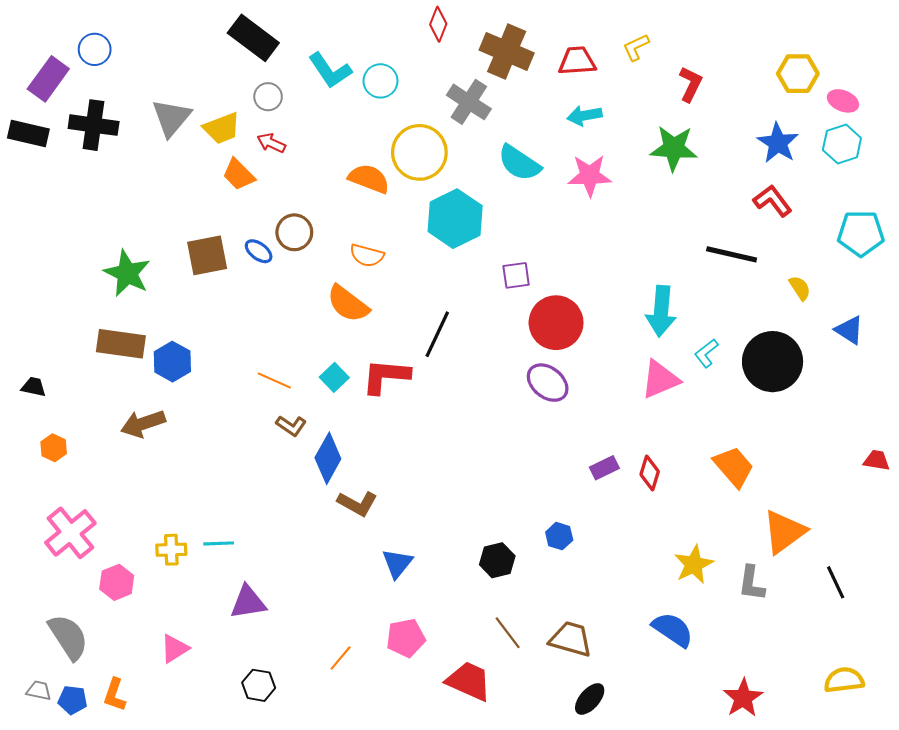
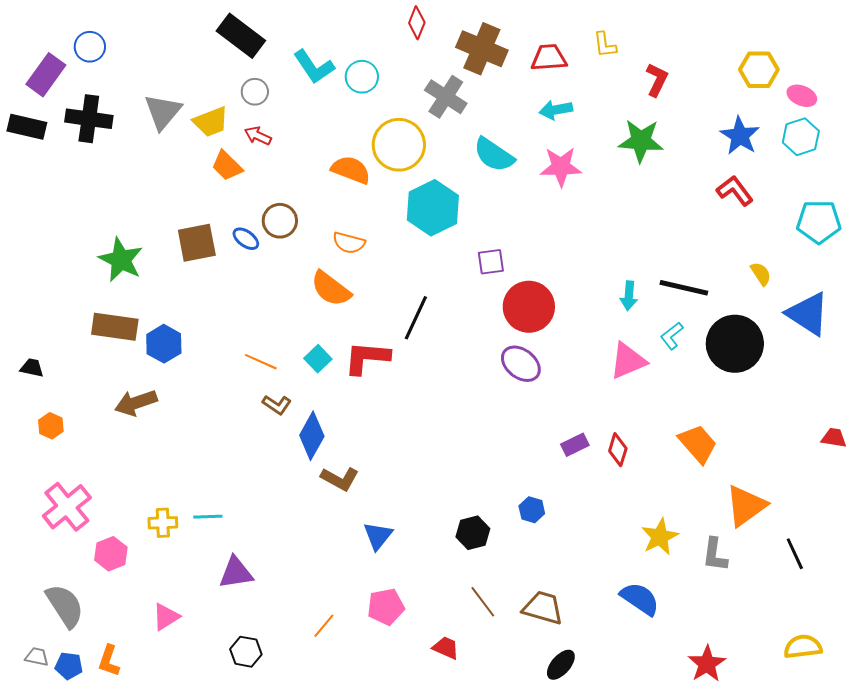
yellow L-shape: (636, 47) -> (605, 45), turned -72
black line: (732, 254) -> (684, 288), moved
cyan arrow: (661, 311) -> (629, 296), size x0.6
blue triangle: (849, 330) -> (808, 314), size x1.6
red trapezoid: (469, 681) -> (446, 648), size x0.6

